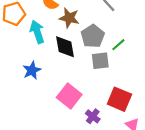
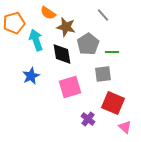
green line: (118, 45) -> (112, 52), turned 40
gray square: (100, 61) -> (103, 74), moved
pink square: (69, 96) -> (70, 87), moved, turned 35

